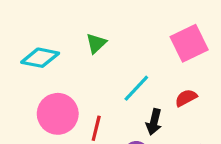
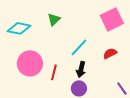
black arrow: (154, 122) -> (81, 69), moved

